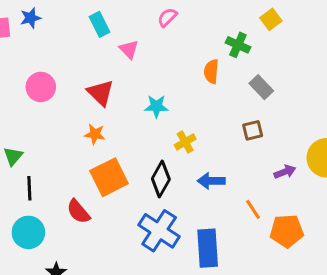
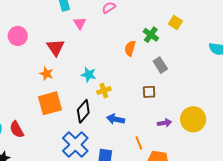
yellow square: (271, 19) -> (175, 23), turned -32
cyan star: (156, 106) -> (89, 75), moved
red semicircle: (78, 212) -> (17, 129), moved

